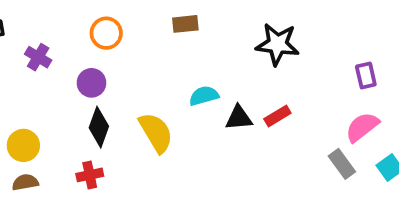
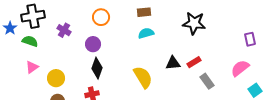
purple rectangle: (366, 75) -> (250, 39), moved
cyan semicircle: (204, 96) -> (146, 33), moved
yellow semicircle: (156, 133) -> (143, 77), moved
gray rectangle: (342, 164) -> (207, 81), moved

